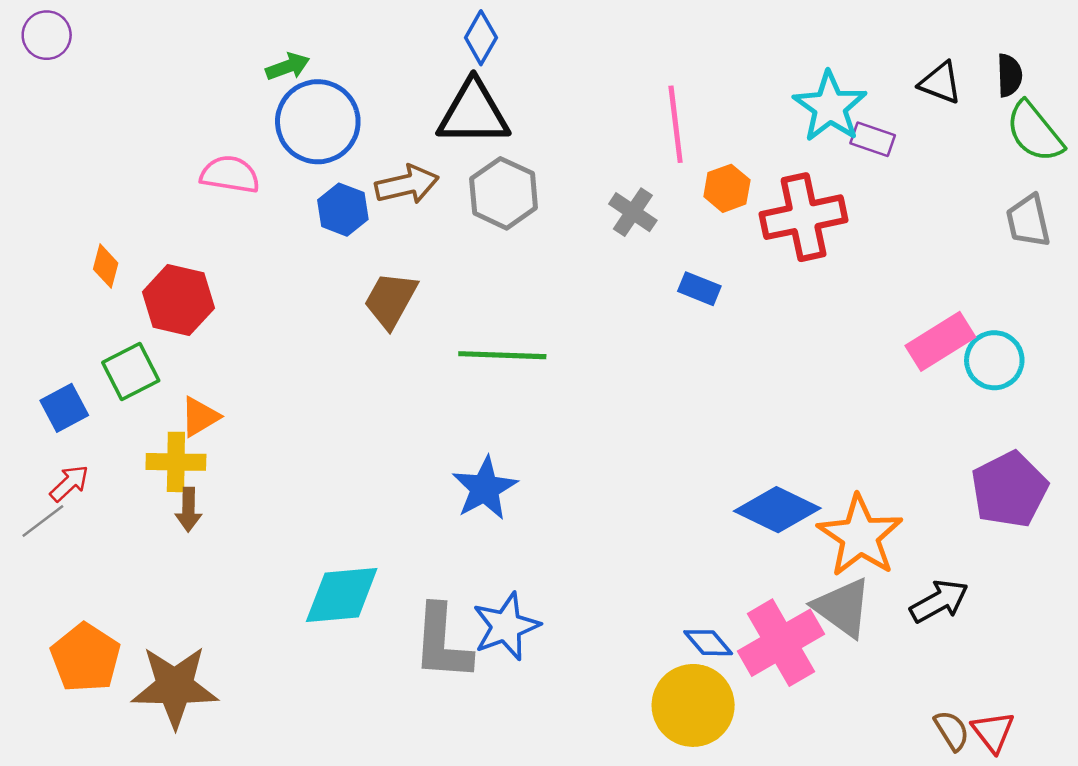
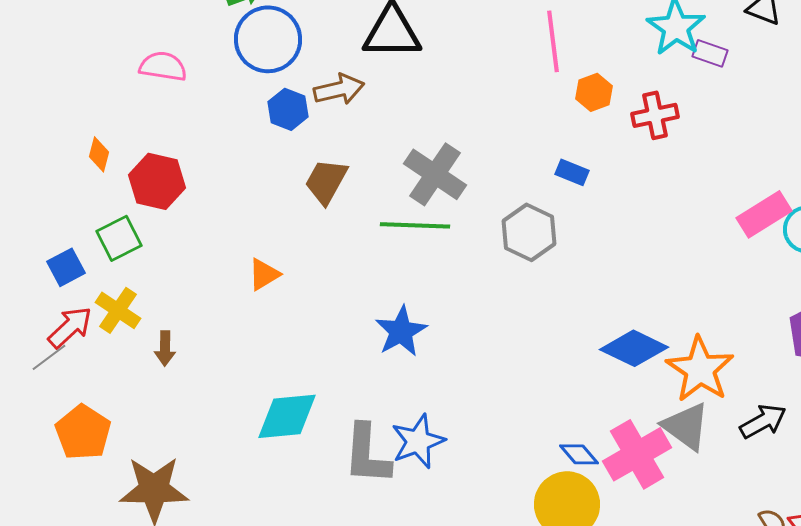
pink semicircle: (230, 174) -> (163, 66), moved
gray hexagon: (504, 193) -> (529, 232), moved
gray cross: (633, 212) -> (435, 174), moved, size x1.6
red cross: (804, 217) -> (655, 115), size x0.7
orange triangle: (200, 417) -> (264, 274), moved
yellow cross: (176, 462) -> (118, 310), moved, turned 33
red arrow: (69, 483) -> (70, 327), size x1.4
orange pentagon: (86, 658) -> (83, 432), moved

